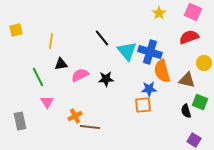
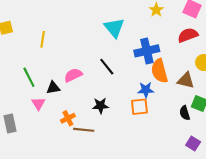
black line: (102, 38) -> (107, 67), moved
cyan triangle: (127, 51) -> (114, 28), moved
blue cross: (150, 52) -> (147, 51), turned -30
black triangle: (61, 64) -> (53, 88), moved
black star: (106, 79) -> (101, 106), moved

